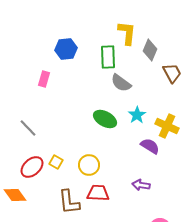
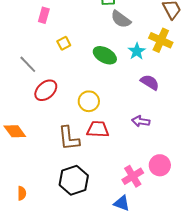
yellow cross: (167, 126) -> (161, 40), moved
yellow square: (56, 162) -> (64, 43), moved, turned 32
red ellipse: (32, 167) -> (46, 90), moved

